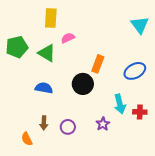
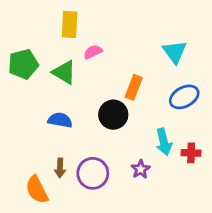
cyan triangle: (140, 25) -> (175, 52), moved
purple circle: (68, 127) -> (93, 173), size x1.5
orange semicircle: (27, 139) -> (37, 190), size x1.5

